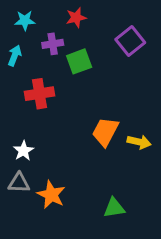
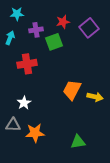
red star: (76, 18) -> (63, 22), moved
white star: (23, 151) -> (24, 103), moved
orange star: (51, 195) -> (35, 133), turned -30

